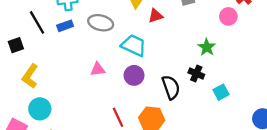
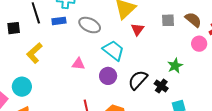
red triangle: (156, 16) -> (137, 29), turned -48
yellow L-shape: (30, 76) -> (34, 53), moved
black semicircle: (171, 87) -> (138, 80), moved, turned -130

